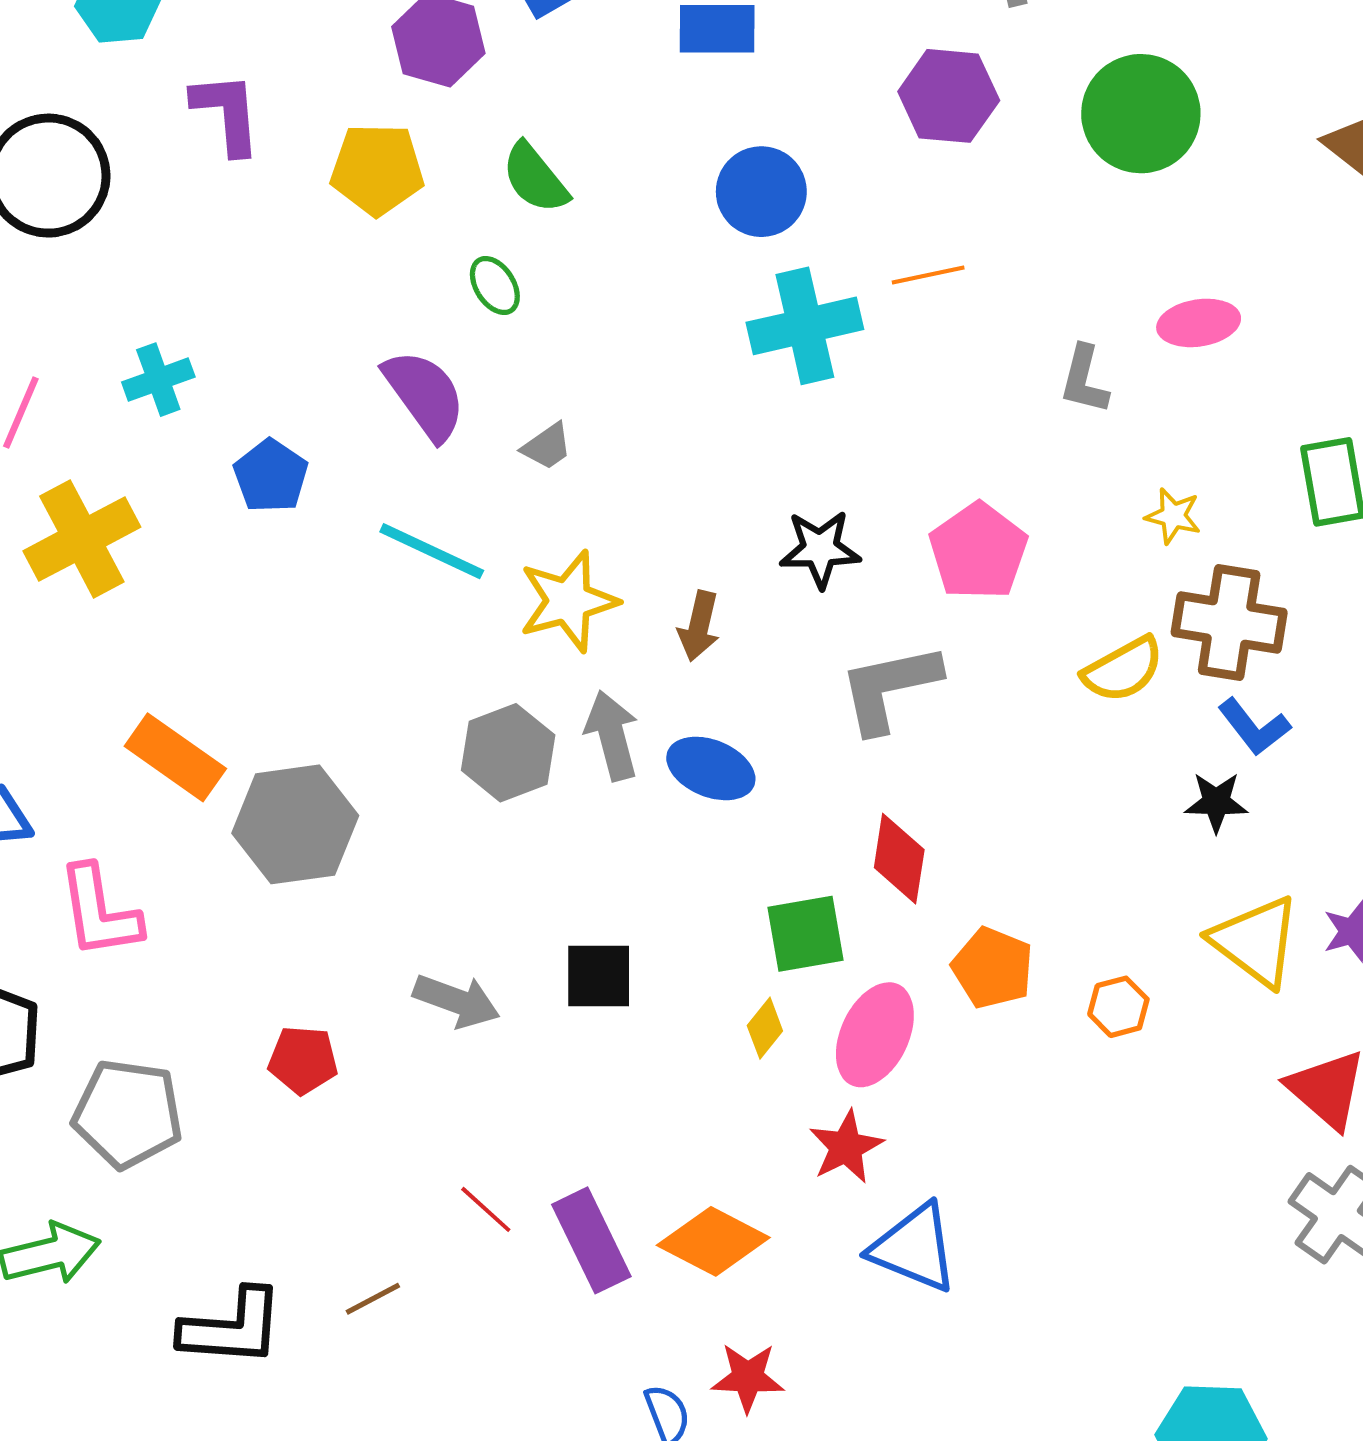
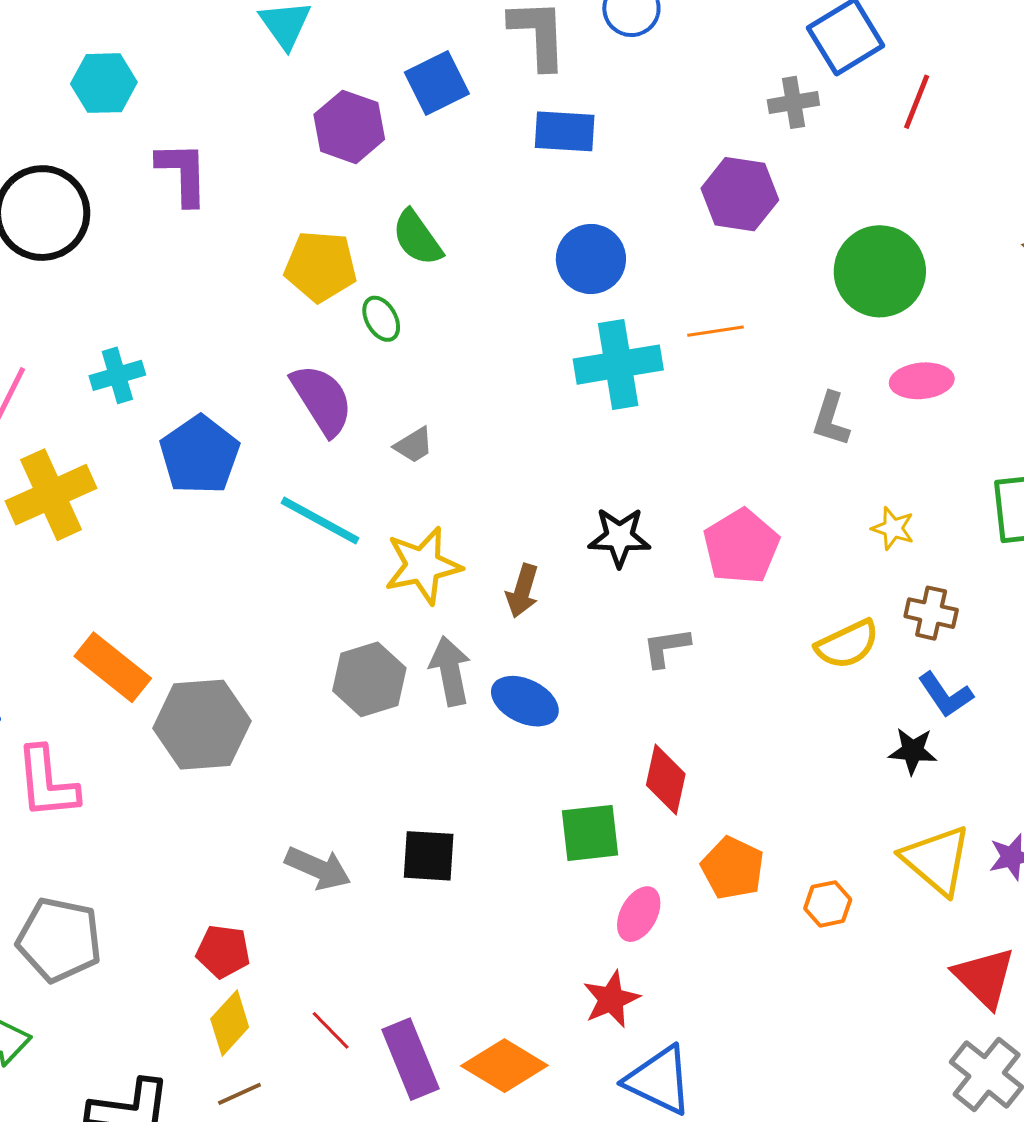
green circle: (1141, 114) -> (880, 271), moved
yellow pentagon: (377, 169) -> (321, 266), moved
blue pentagon: (271, 476) -> (200, 455), size x1.4
brown cross: (1229, 623) -> (931, 613), size x0.6
gray L-shape: (889, 688) -> (666, 647), size x0.6
yellow diamond: (765, 1028) -> (230, 1023), moved, size x1.4
pink ellipse: (875, 1035) -> (639, 914), size x0.7
red pentagon: (303, 1060) -> (223, 951), moved

